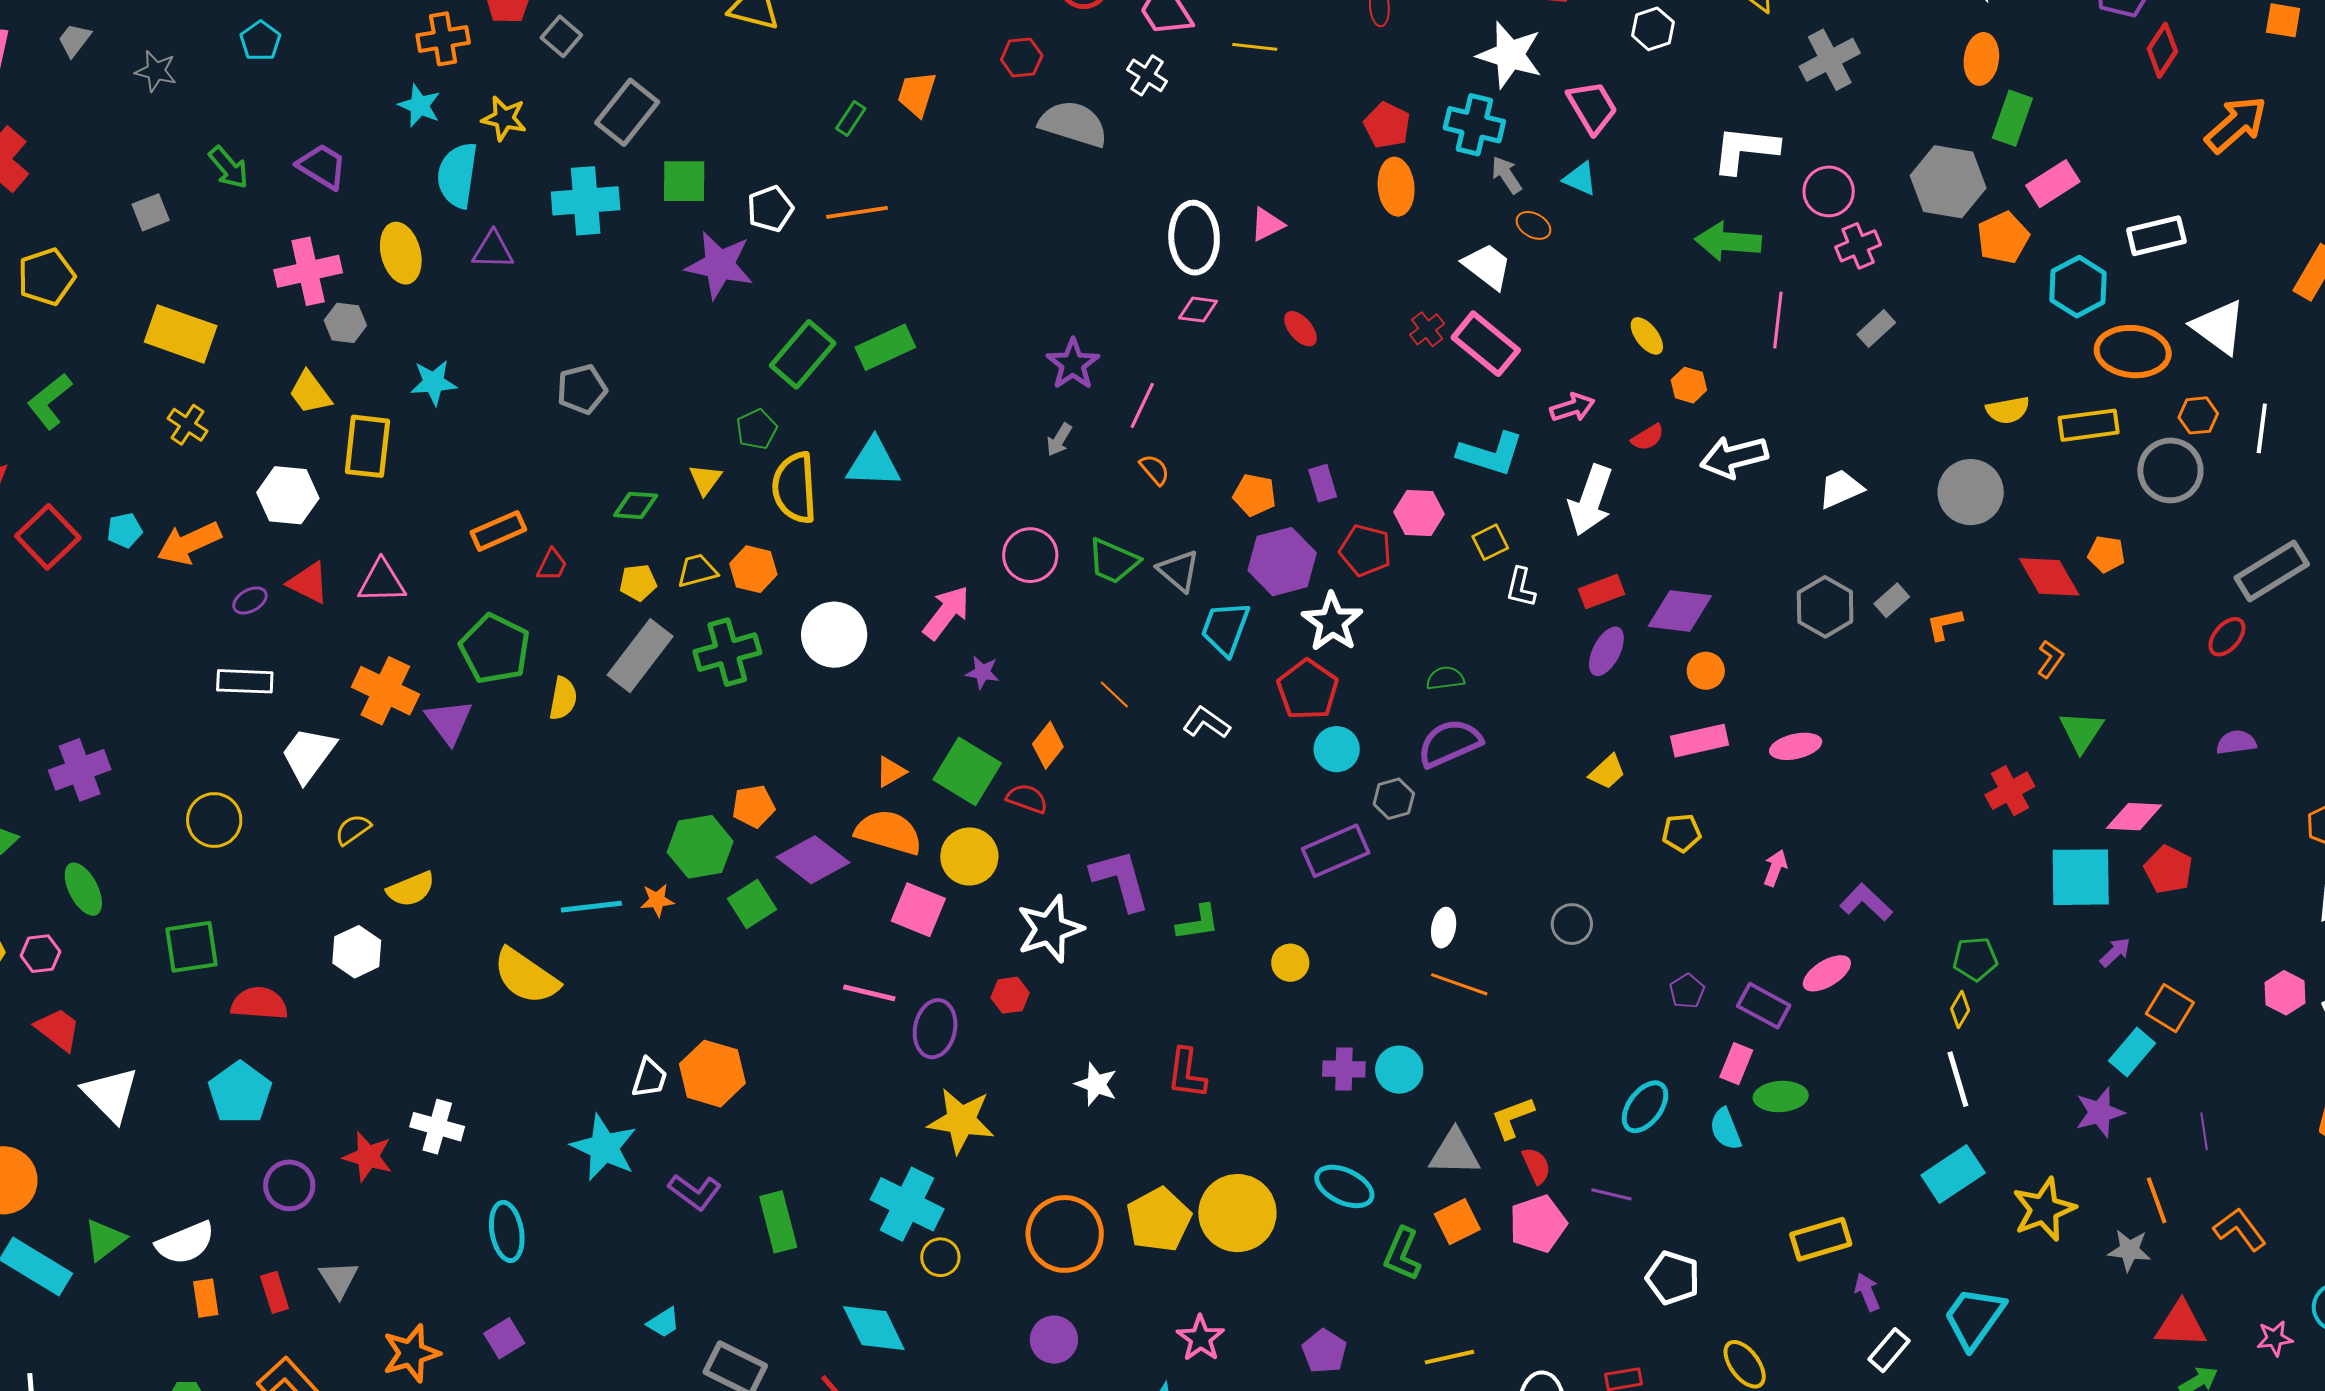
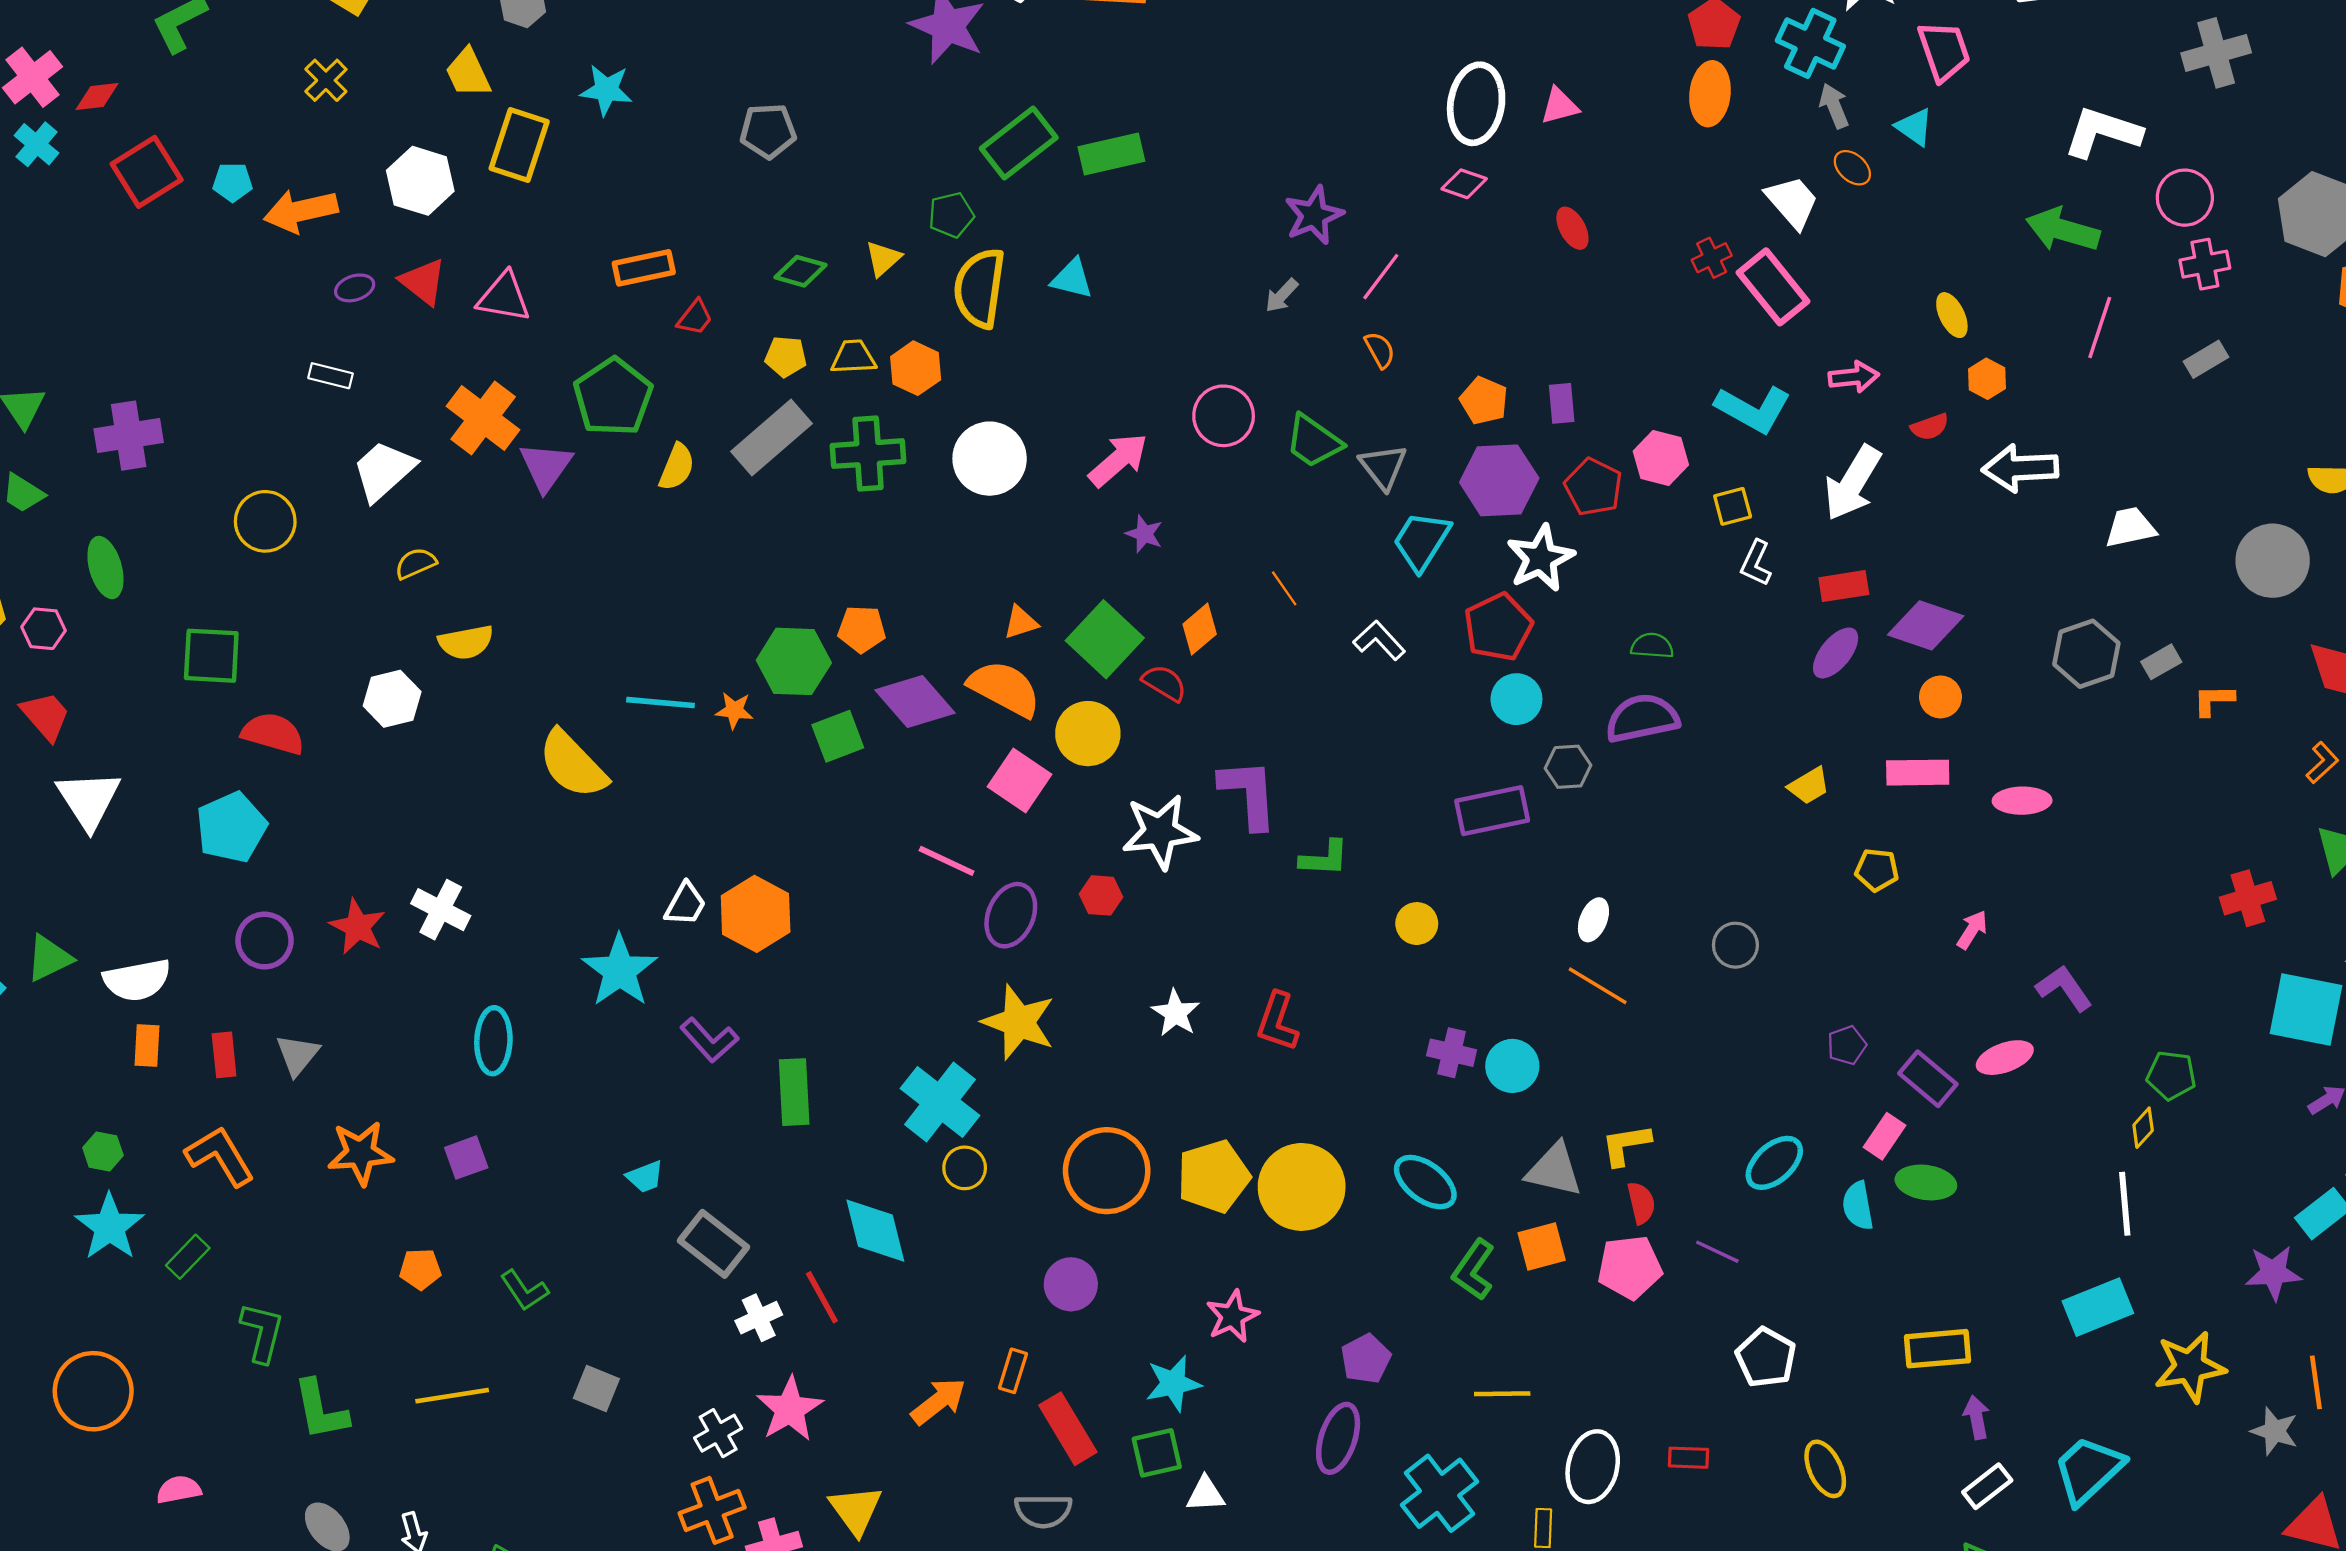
cyan triangle: (874, 463) -> (1072, 279), size x0.7
white rectangle: (245, 681) -> (331, 376), size x0.7

